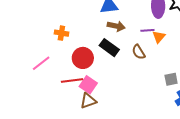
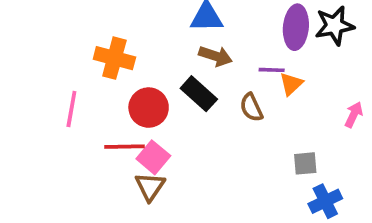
orange cross: (61, 33) -> (114, 58), size x1.5
pink line: (41, 63) -> (71, 109), turned -48
brown triangle: (88, 101) -> (150, 186), turned -42

